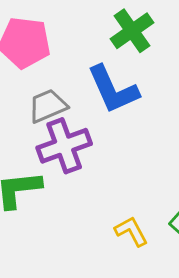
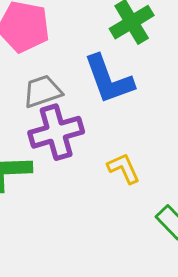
yellow L-shape: (131, 231) -> (124, 168), moved

